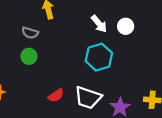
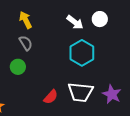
gray semicircle: (30, 33) -> (26, 43), moved, turned -126

